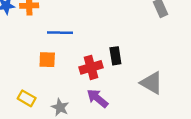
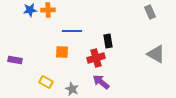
black rectangle: (115, 56) -> (108, 41), moved
gray triangle: (152, 83) -> (156, 54), moved

